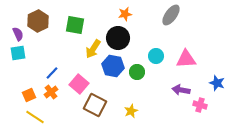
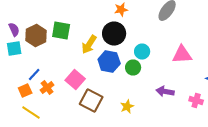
brown hexagon: (38, 21) -> (36, 36), moved
green square: (75, 25) -> (61, 30), moved
cyan circle: (156, 56) -> (142, 52), moved
blue line: (52, 73) -> (34, 74), moved
purple arrow: (181, 90) -> (165, 92), moved

